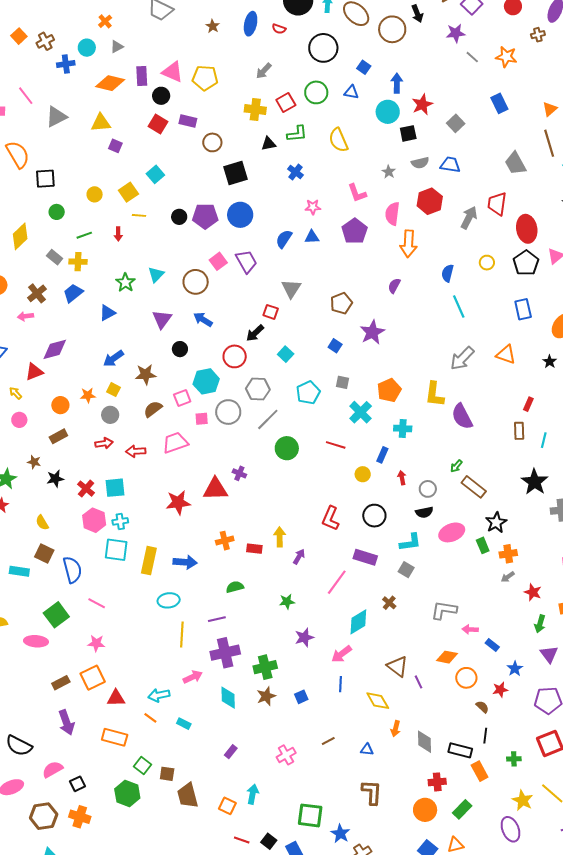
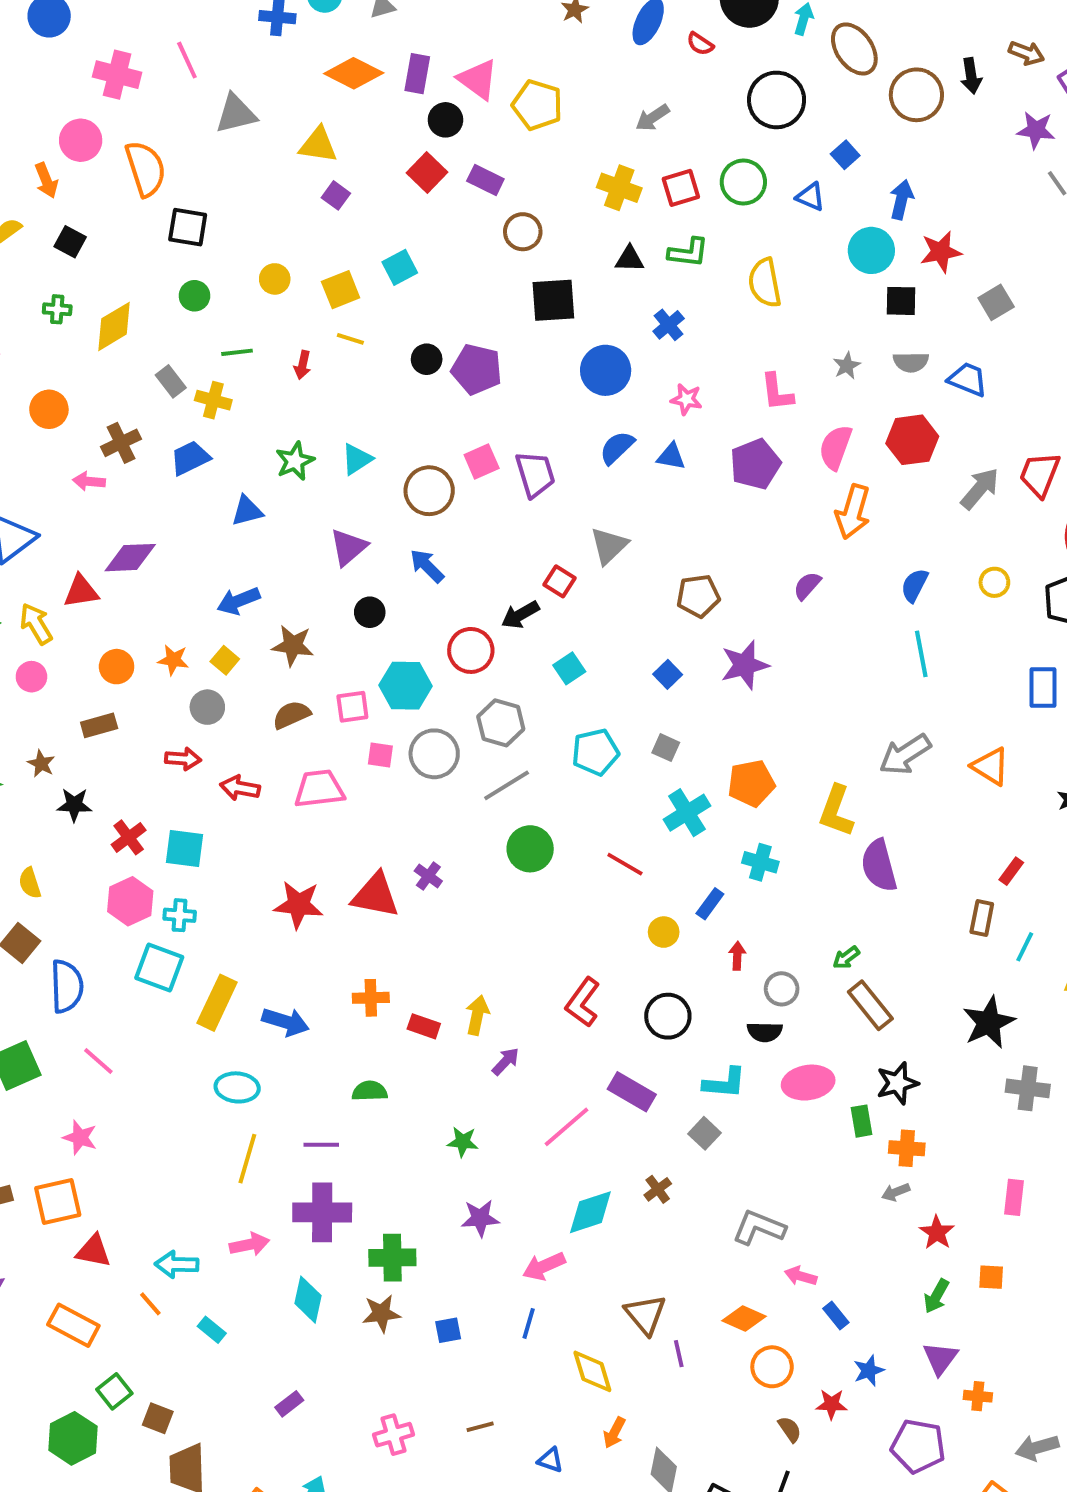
blue circle: (240, 215) -> (606, 370), moved
yellow arrow: (16, 393) -> (36, 624), size x1.5

